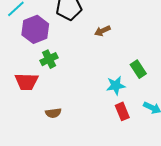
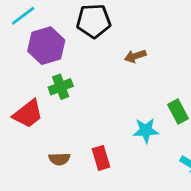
red trapezoid: (27, 82) -> (28, 114), turned -45
red rectangle: (122, 111) -> (101, 158), moved

